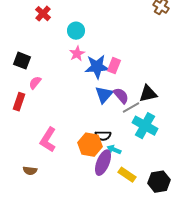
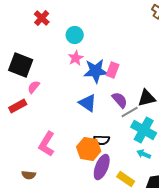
black square: (22, 61) -> (21, 65), size x1.4
blue triangle: (104, 95) -> (88, 103), moved, turned -36
red rectangle: (19, 102) -> (18, 106), turned 42
cyan arrow: (114, 150) -> (144, 154), moved

